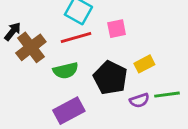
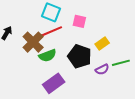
pink square: (117, 29) -> (79, 21), turned 32
brown cross: (31, 47) -> (33, 42), moved

